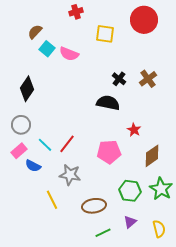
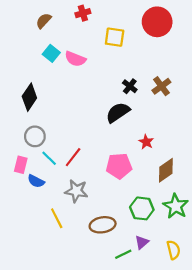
brown semicircle: (35, 32) -> (44, 21), moved
black semicircle: (108, 103) -> (118, 112), turned -45
gray circle: (21, 125) -> (35, 136), moved
pink rectangle: (19, 151) -> (21, 165), turned -35
green line: (103, 233) -> (123, 254), moved

